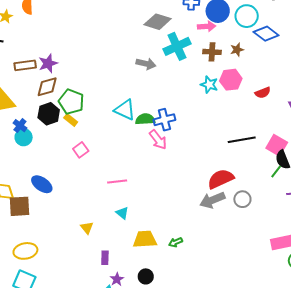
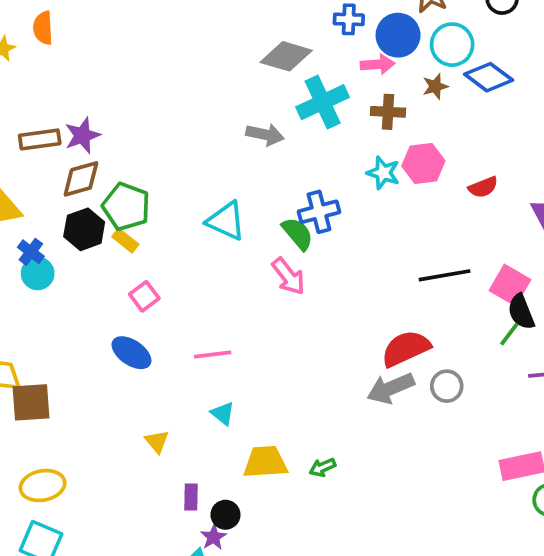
brown star: (237, 50) -> (435, 86), moved
green semicircle: (145, 119) -> (298, 234), moved, turned 54
blue cross: (164, 120) -> (319, 212), moved
blue ellipse: (42, 184) -> (131, 353), moved
black circle: (146, 276) -> (225, 515), moved

